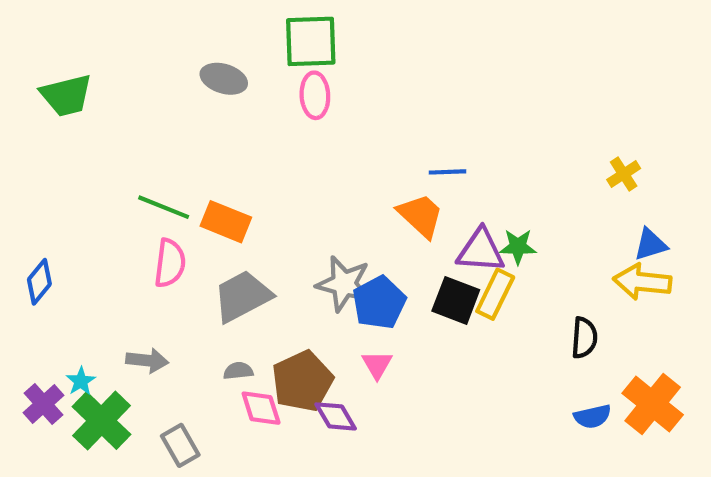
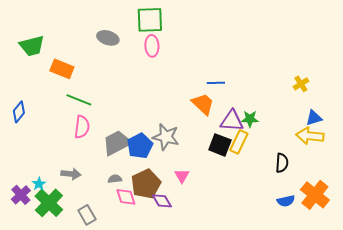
orange rectangle: (226, 222) -> (62, 69), moved
blue diamond: (39, 282) -> (19, 112), moved
blue pentagon: (379, 302) -> (140, 146), moved

